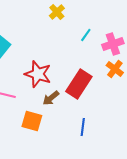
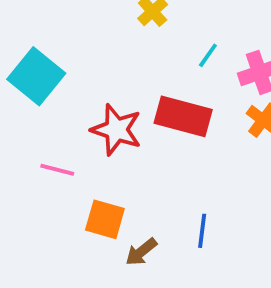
red rectangle: (79, 84) -> (183, 116), moved, turned 72
brown arrow: (51, 98) -> (141, 252), moved

